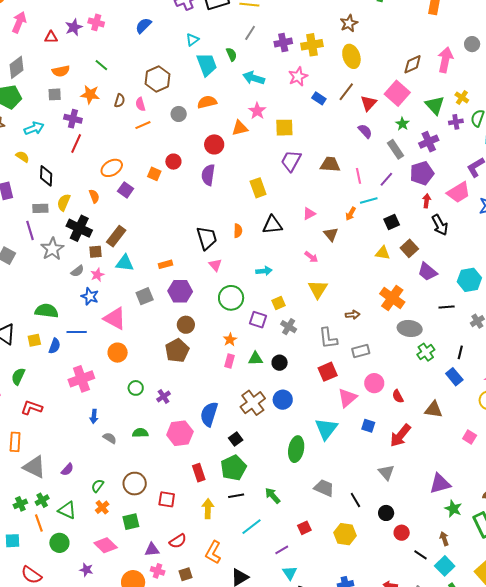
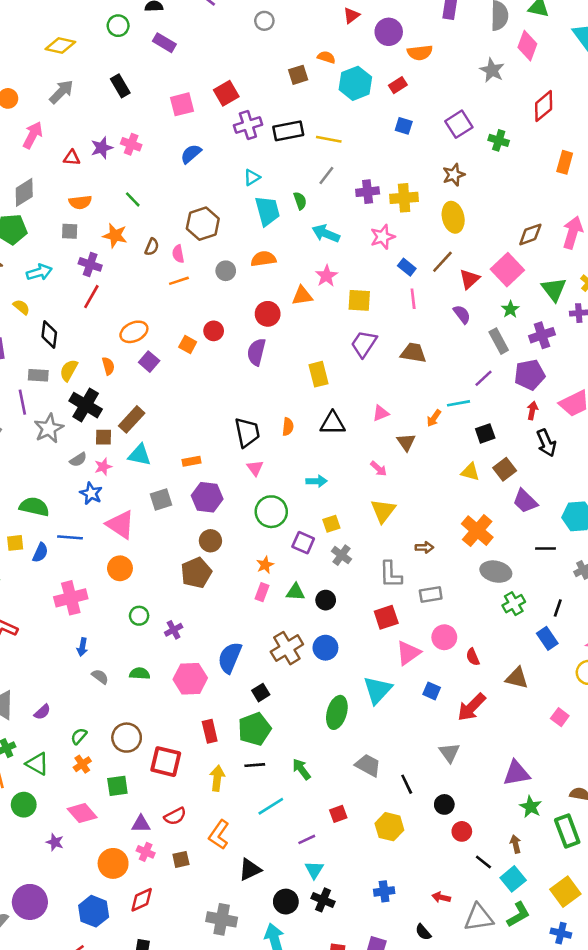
pink line: (358, 176) -> (413, 299), moved
red square: (167, 499) -> (166, 762), size x1.4

